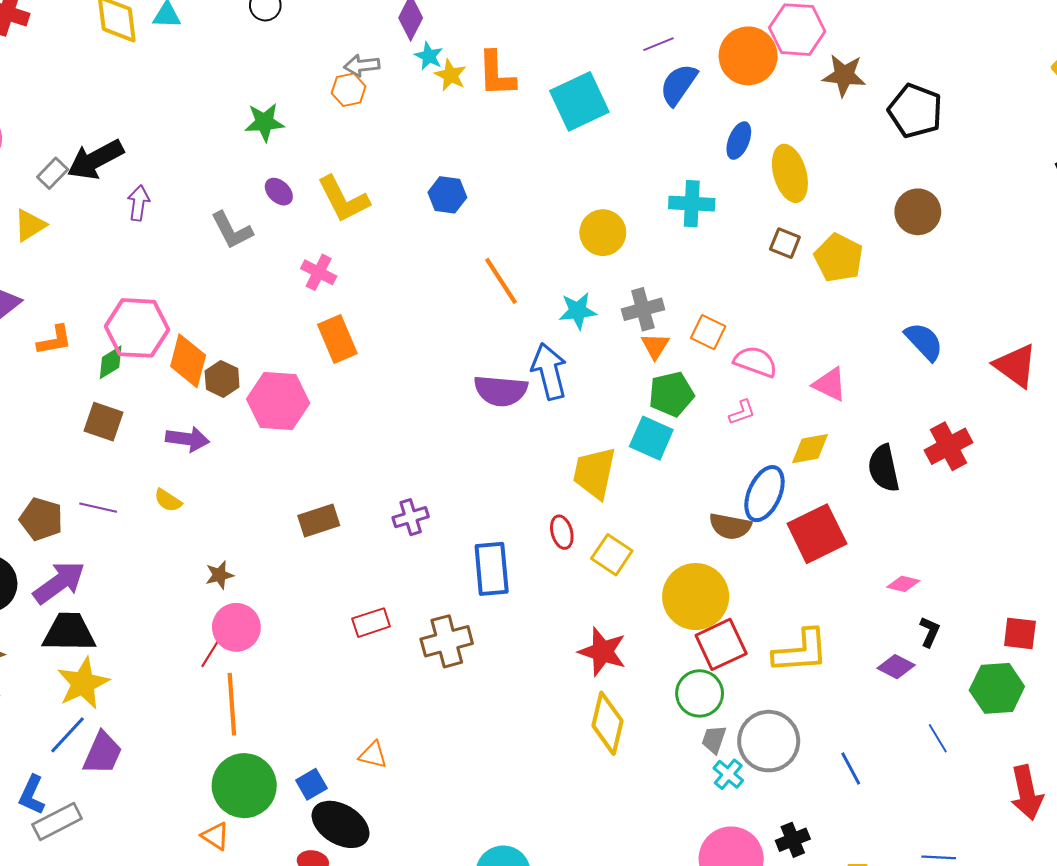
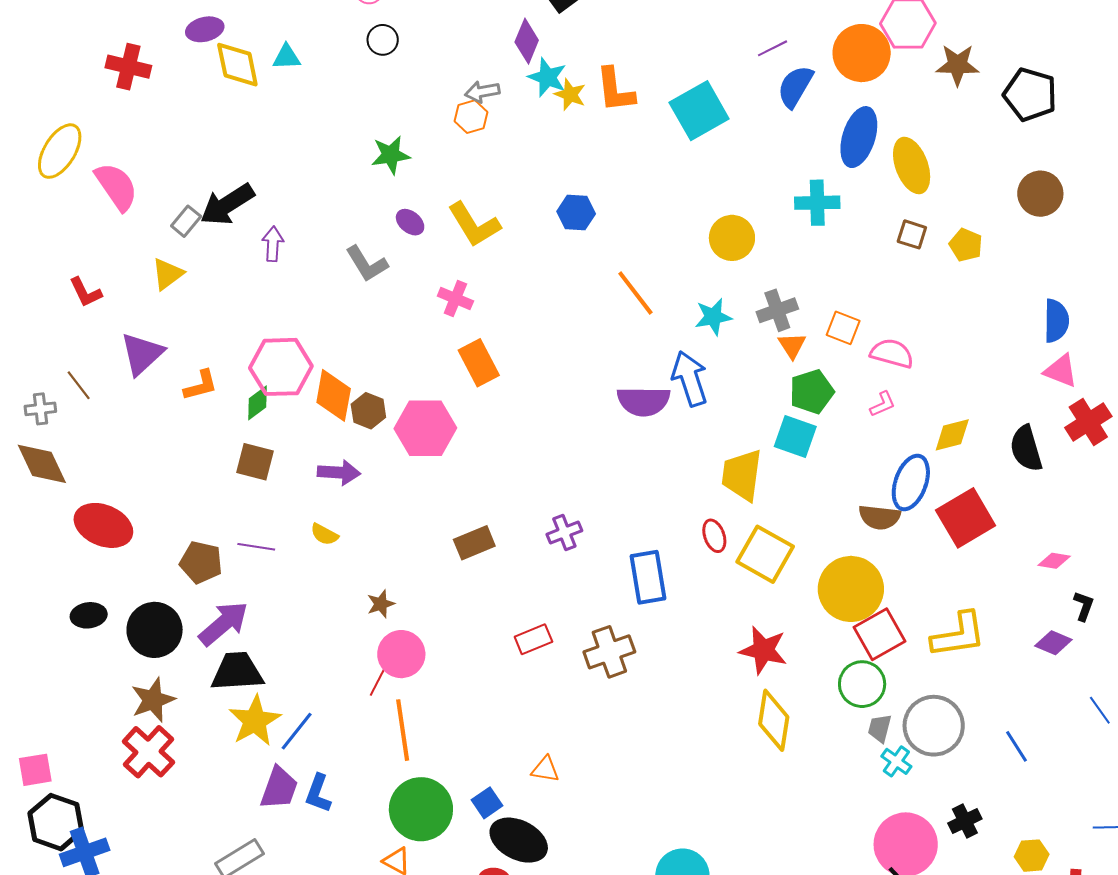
cyan star: (429, 56) -> (547, 77), size x1.4
blue ellipse: (739, 141) -> (859, 137), size x1.6
yellow pentagon: (839, 258) -> (966, 245), size x0.7
blue semicircle: (924, 341) -> (1056, 321), turned 48
pink triangle: (830, 384) -> (1061, 371), moved
yellow square: (612, 555) -> (765, 554), size x1.4
blue line: (67, 735) -> (297, 731), moved
blue L-shape: (32, 795) -> (318, 793), moved

